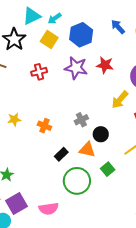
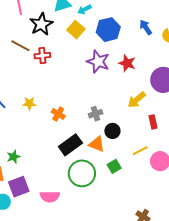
red cross: (39, 72) -> (42, 56), moved
black rectangle: (61, 154) -> (70, 145), size x1.6

